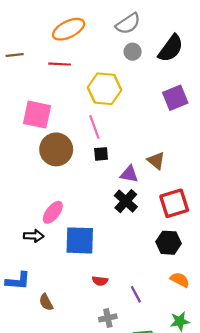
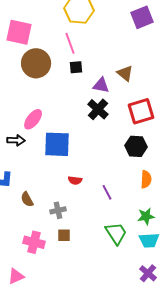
orange semicircle: (180, 280) -> (146, 179), turned 66
gray cross: (108, 318) -> (58, 210), moved

